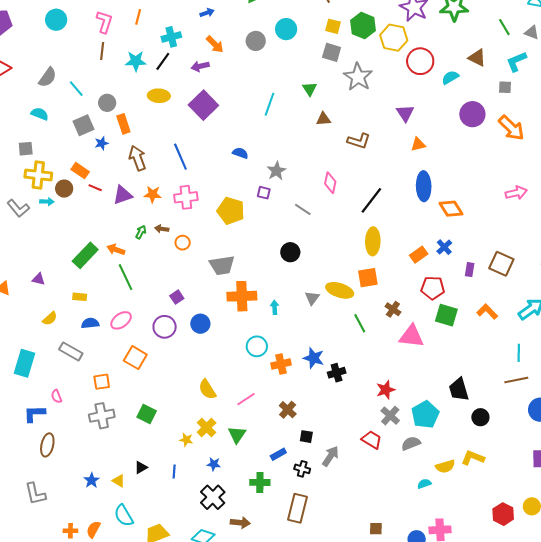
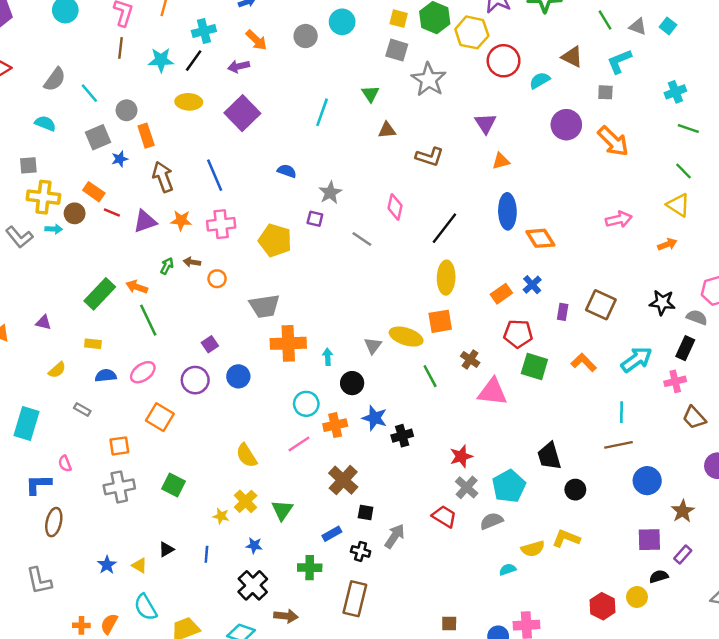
black circle: (290, 252) -> (352, 383), moved
gray rectangle: (71, 351) -> (82, 409), size x0.6
pink line: (246, 399) -> (299, 444), moved
brown cross: (288, 410) -> (343, 480), size x1.4

